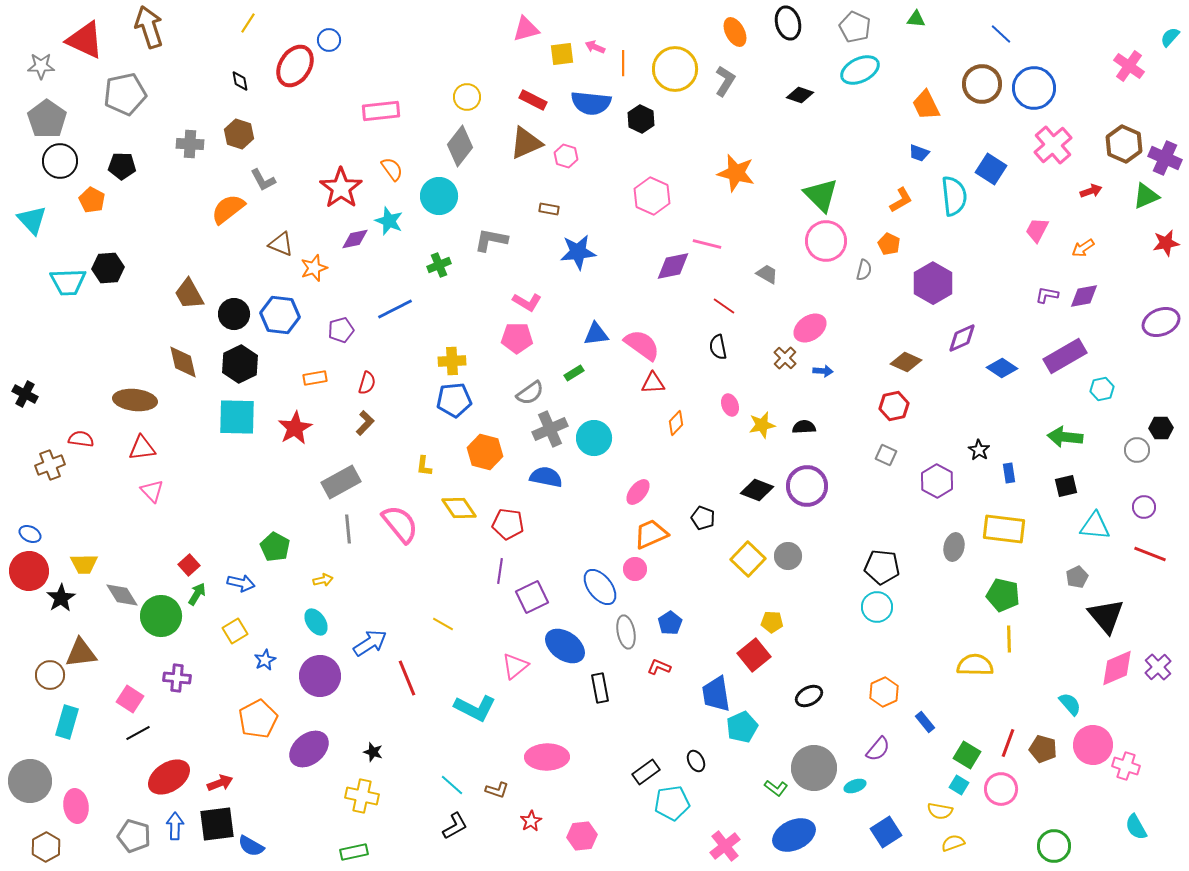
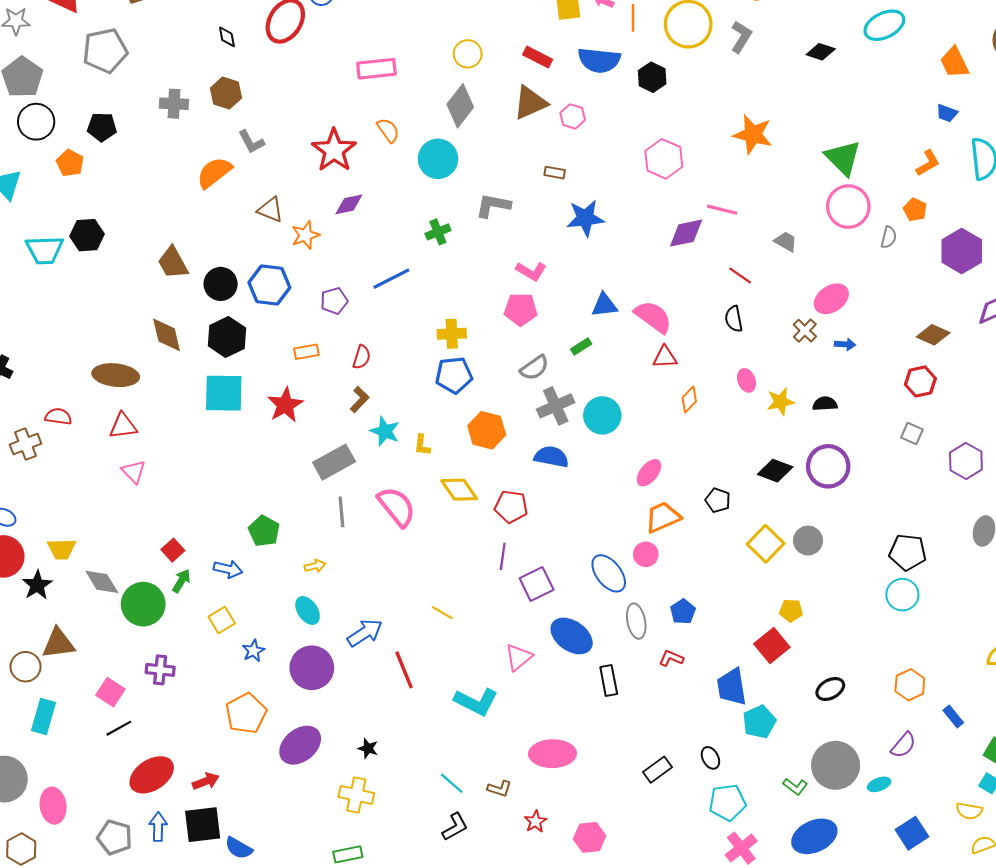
cyan star: (389, 221) -> (385, 431), moved
cyan pentagon: (672, 803) -> (727, 802), moved

